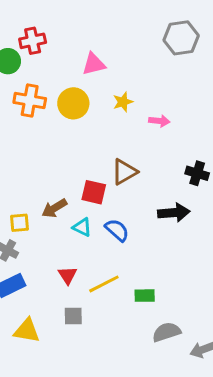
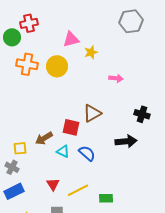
yellow star: (123, 102) -> (91, 52), moved

